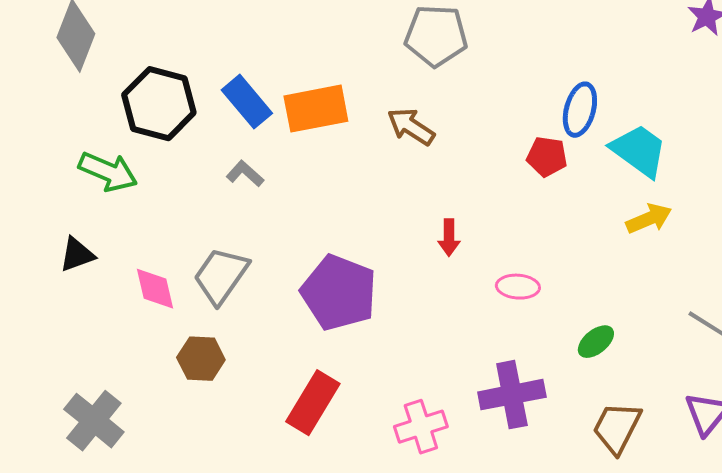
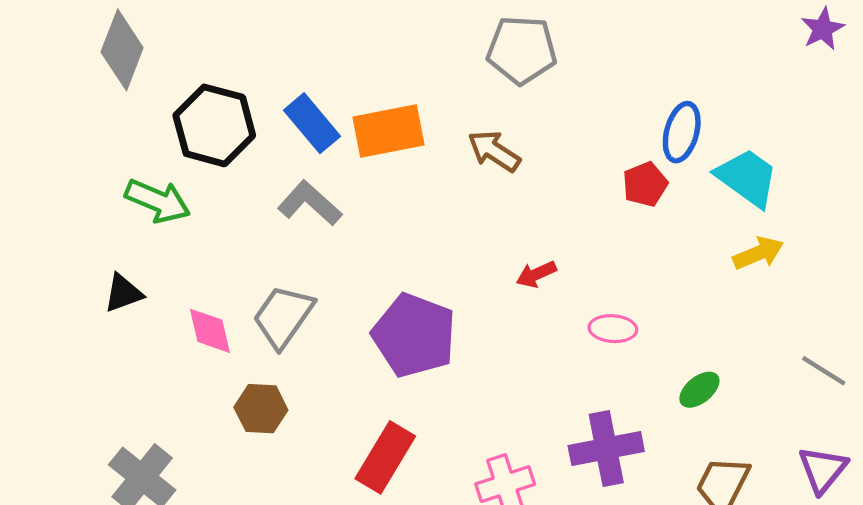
red pentagon: (547, 157) -> (645, 184), turned -30
gray L-shape: (245, 174) -> (310, 203), size x1.5
red arrow: (449, 238) -> (536, 274), turned 66

